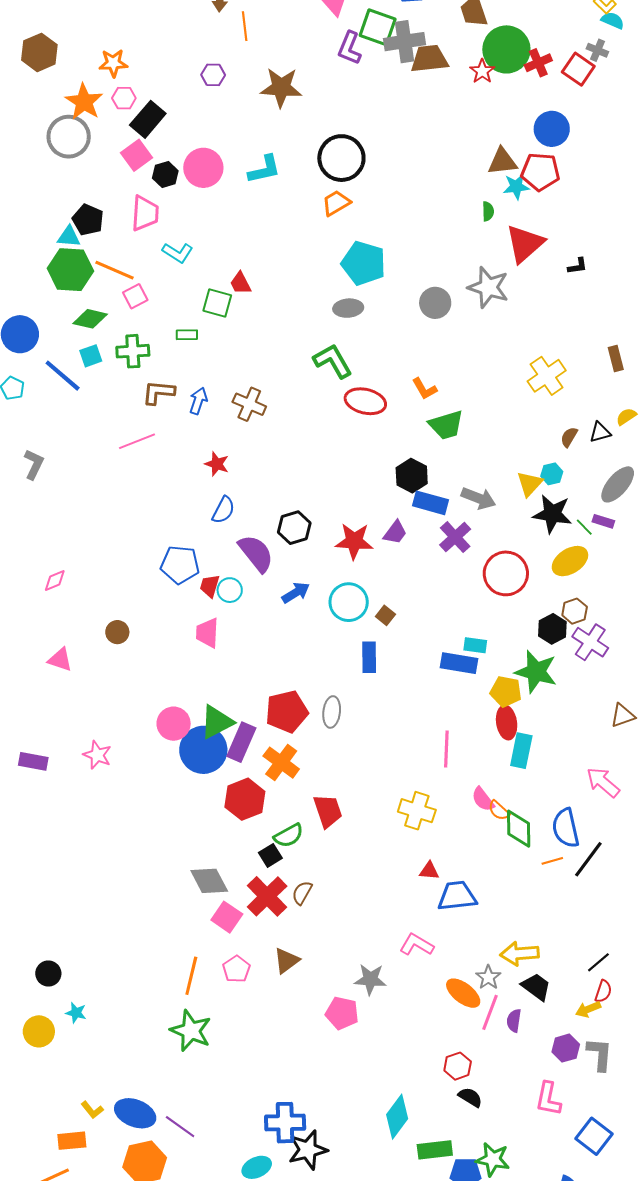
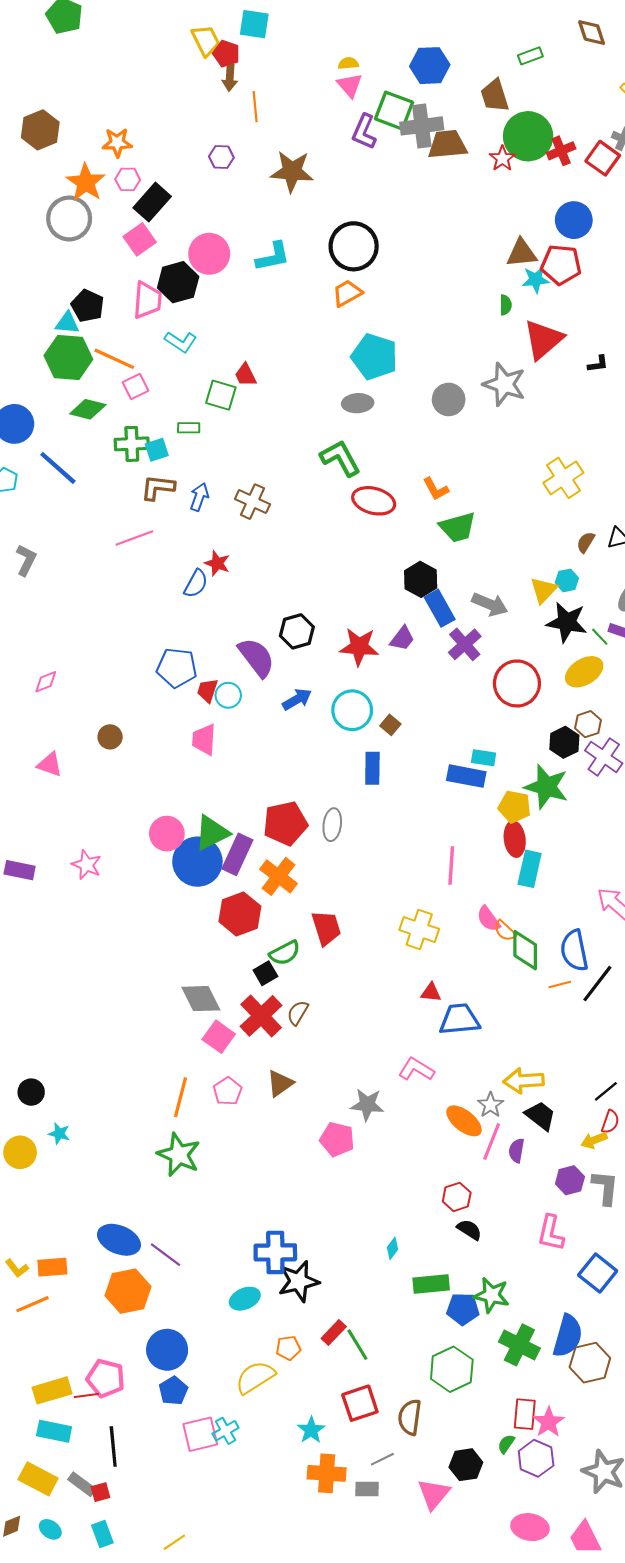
black hexagon: (165, 174) -> (178, 282), moved, size x1.5
cyan square: (91, 356) -> (157, 450), moved
blue rectangle: (430, 503) -> (440, 608), turned 44
blue semicircle: (223, 510) -> (196, 584), moved
yellow L-shape: (92, 1110) -> (17, 1268), moved
cyan diamond: (397, 1117) -> (392, 1248), size x0.5

